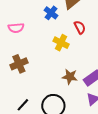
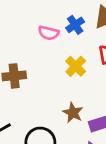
pink semicircle: (16, 28) -> (49, 33), moved

